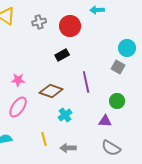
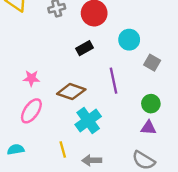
cyan circle: (127, 48) -> (129, 40), moved
cyan cross: (65, 115) -> (88, 121), size x1.5
purple triangle: (105, 121) -> (148, 128), moved

